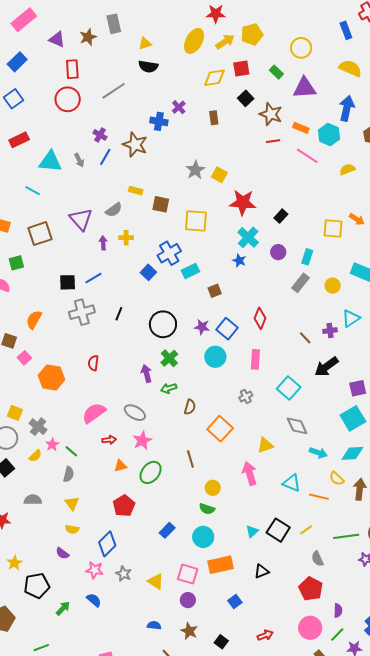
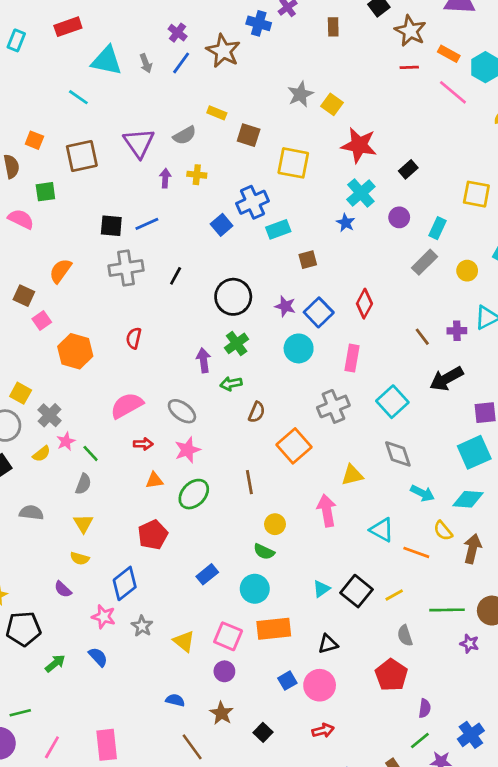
gray cross: (246, 396) -> (333, 406), size x1.6
pink circle: (310, 628) -> (320, 685), moved

